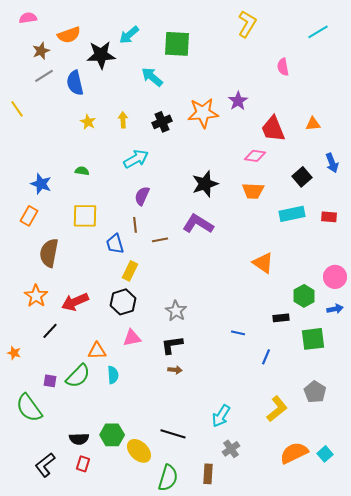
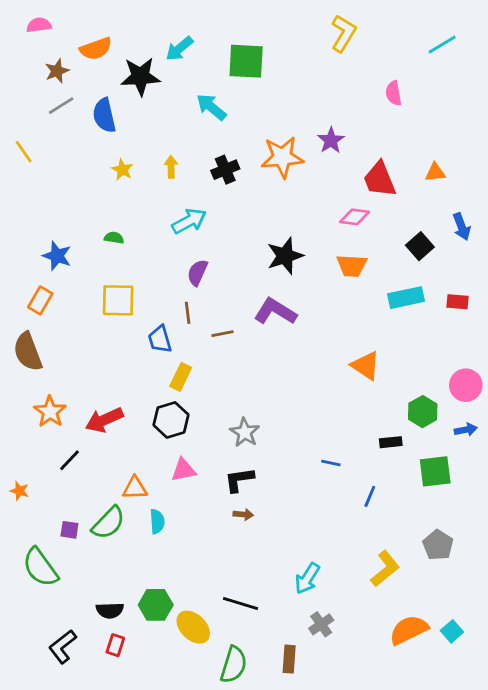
brown semicircle: (49, 253) -> (28, 352), moved, turned -32

